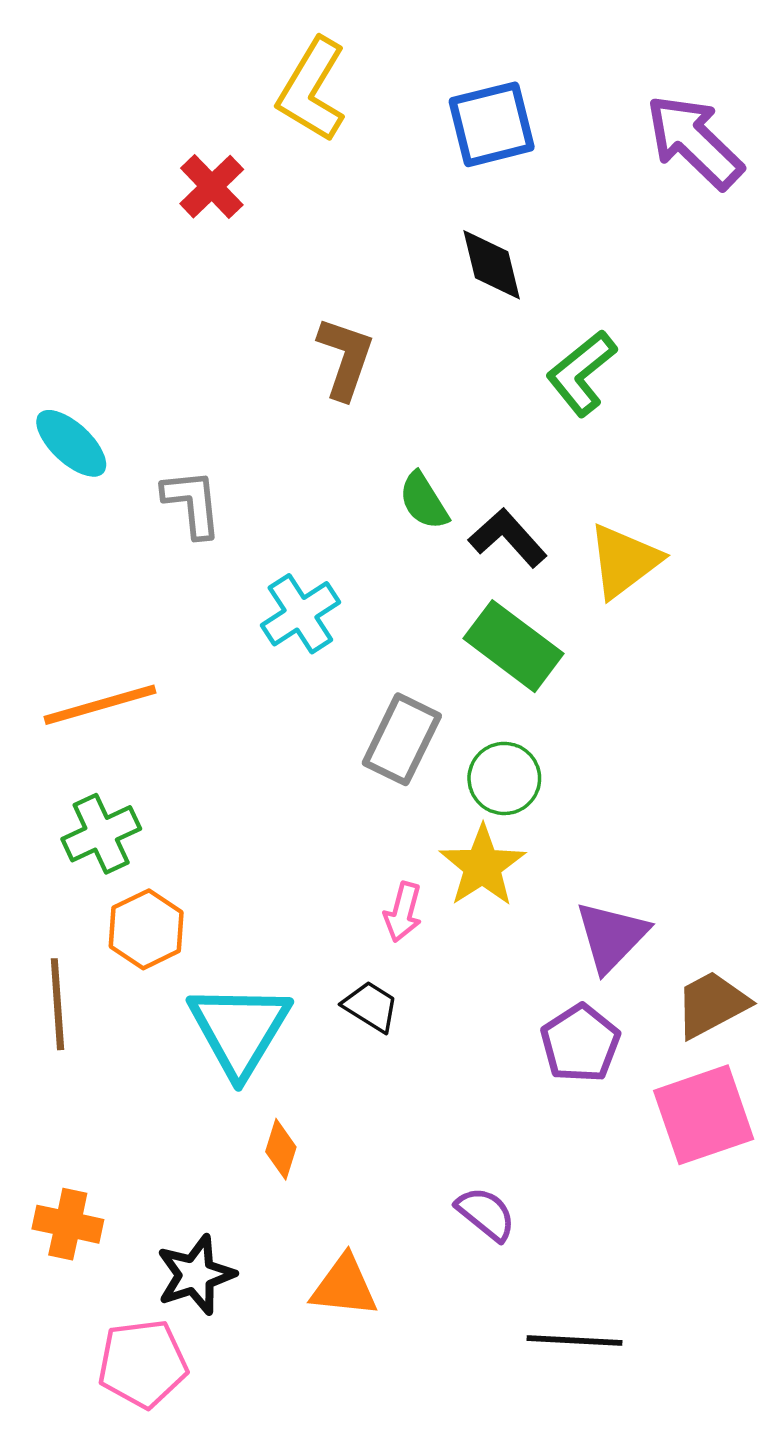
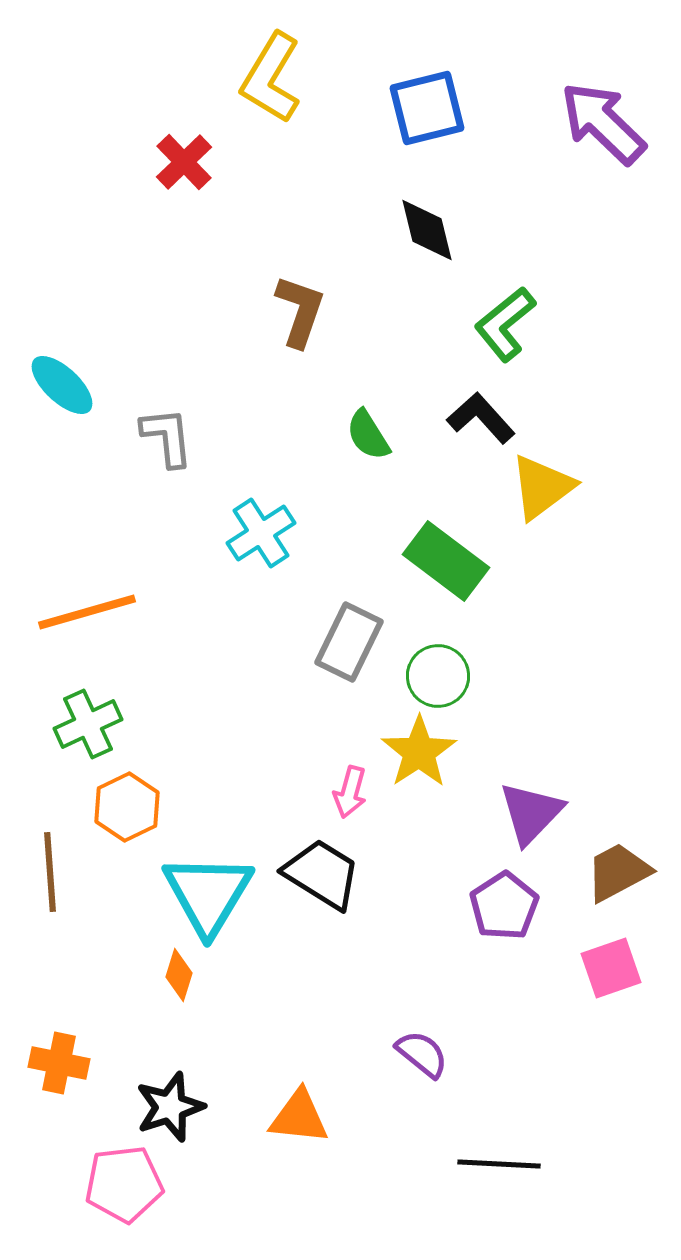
black L-shape: (508, 538) -> (481, 418), moved
black trapezoid: (371, 1007) -> (322, 874), size x1.6
pink square: (704, 1115) -> (611, 968), size x0.7
orange diamond: (281, 1149) -> (179, 975), moved

